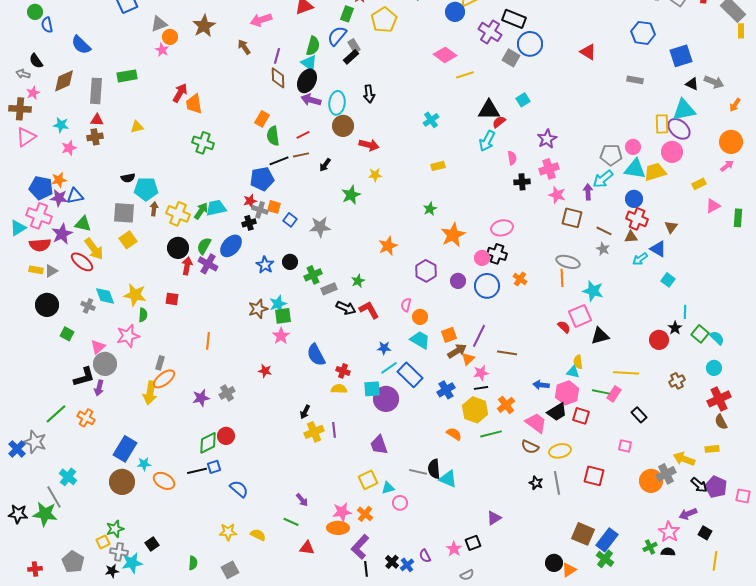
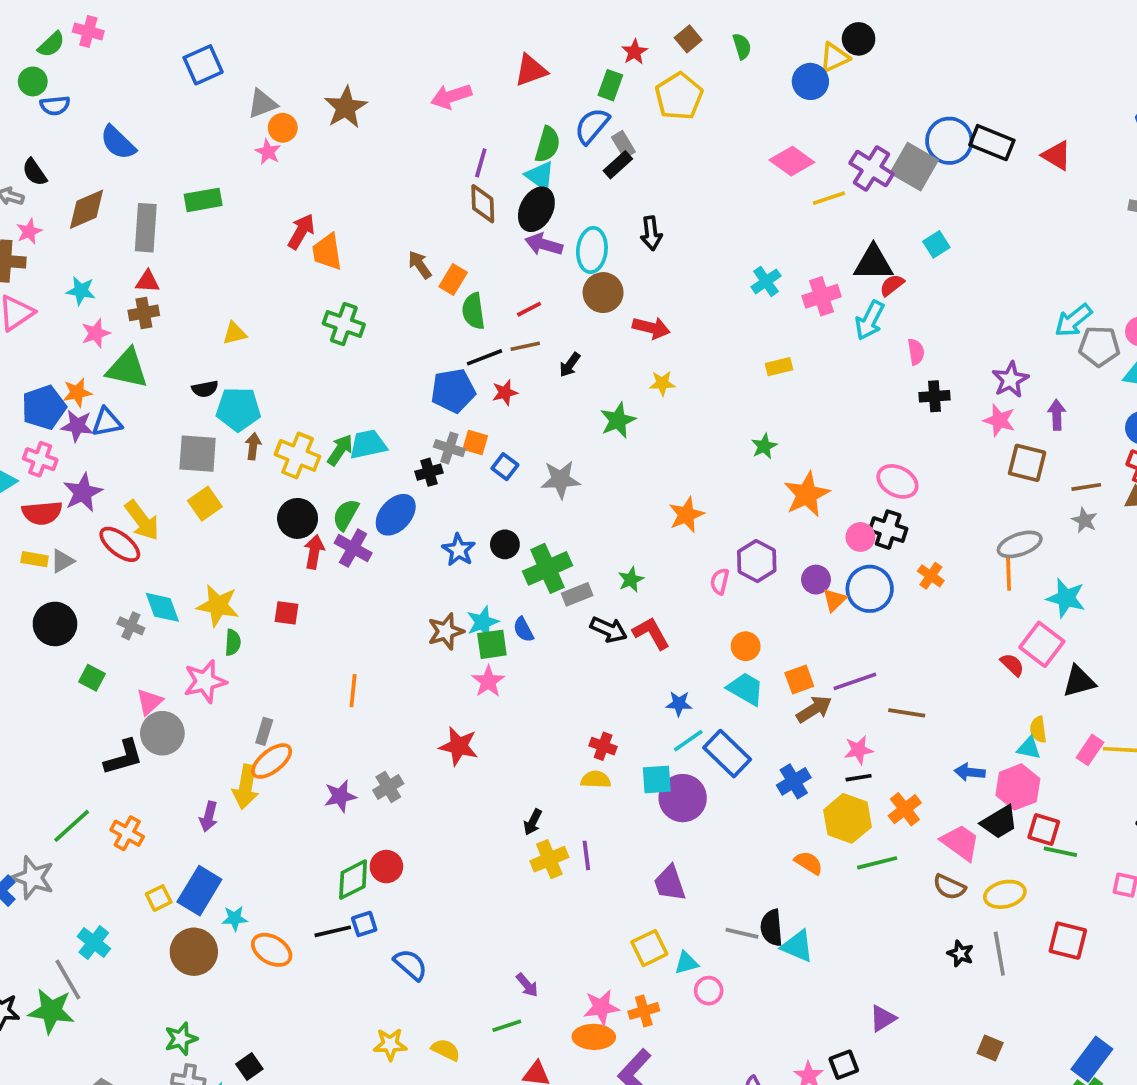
black rectangle: (514, 19) -> (992, 143), moved
blue semicircle: (47, 25) -> (55, 106), turned -84
purple cross: (490, 32) -> (872, 168), moved
brown arrow: (244, 47) -> (420, 265), moved
gray square: (511, 58) -> (914, 167), size x1.4
yellow triangle: (137, 127) -> (235, 333), moved
purple star: (547, 139) -> (1010, 380), moved
pink cross: (549, 169) -> (822, 296), moved
cyan arrow: (603, 179) -> (1073, 320), moved
blue pentagon: (41, 188) -> (44, 407), turned -30
red star: (250, 201) -> (505, 393), moved
pink cross: (39, 216) -> (40, 459), size x0.7
green triangle: (83, 224) -> (127, 368), moved, size x1.4
pink ellipse: (502, 228) -> (897, 481), turned 40
brown line: (604, 231) -> (1086, 487), turned -35
gray ellipse: (568, 262) -> (1020, 544), turned -35
green cross: (313, 275) -> (548, 568), size x1.4
pink semicircle: (406, 305) -> (720, 581), moved
pink square: (580, 316) -> (1042, 644), turned -30
purple line: (479, 336) -> (855, 681), turned 45
blue semicircle: (316, 355) -> (523, 630), moved, size x0.6
orange triangle: (468, 359) -> (835, 600), moved
red star: (265, 371) -> (459, 746), size x1.5
purple arrow: (99, 388) -> (209, 817), moved
green line: (601, 392) -> (1060, 852), moved
pink rectangle: (614, 394) -> (1090, 750), moved
orange cross: (365, 514) -> (644, 1011), turned 35
green line: (291, 522) -> (507, 1026), turned -42
brown square: (583, 534) -> (990, 1048), moved, size x0.6
yellow square: (103, 542) -> (159, 898), moved

